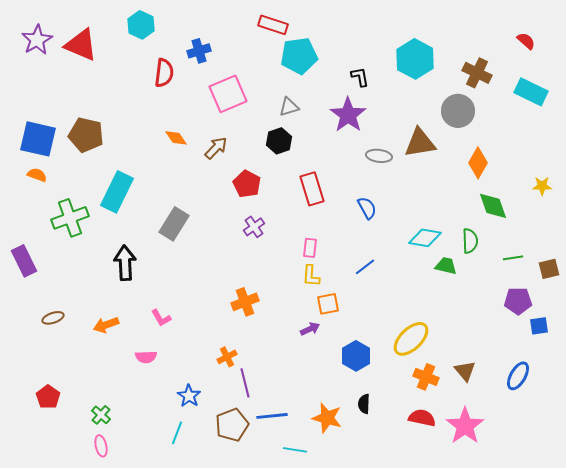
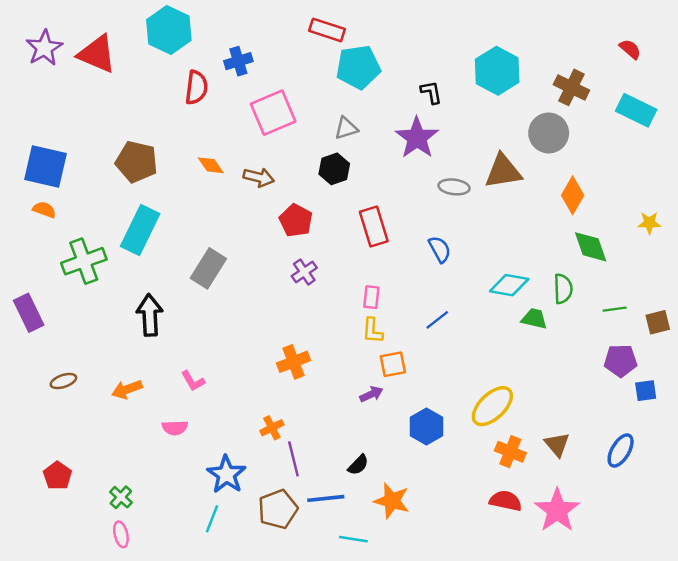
cyan hexagon: (141, 25) -> (169, 30), size x1.4
brown pentagon: (86, 135) -> (137, 162), moved
brown arrow: (216, 148) -> (259, 177), turned 60
blue star: (189, 396) -> (226, 474), size x1.4
black semicircle: (364, 404) -> (358, 465), moved, turned -138

